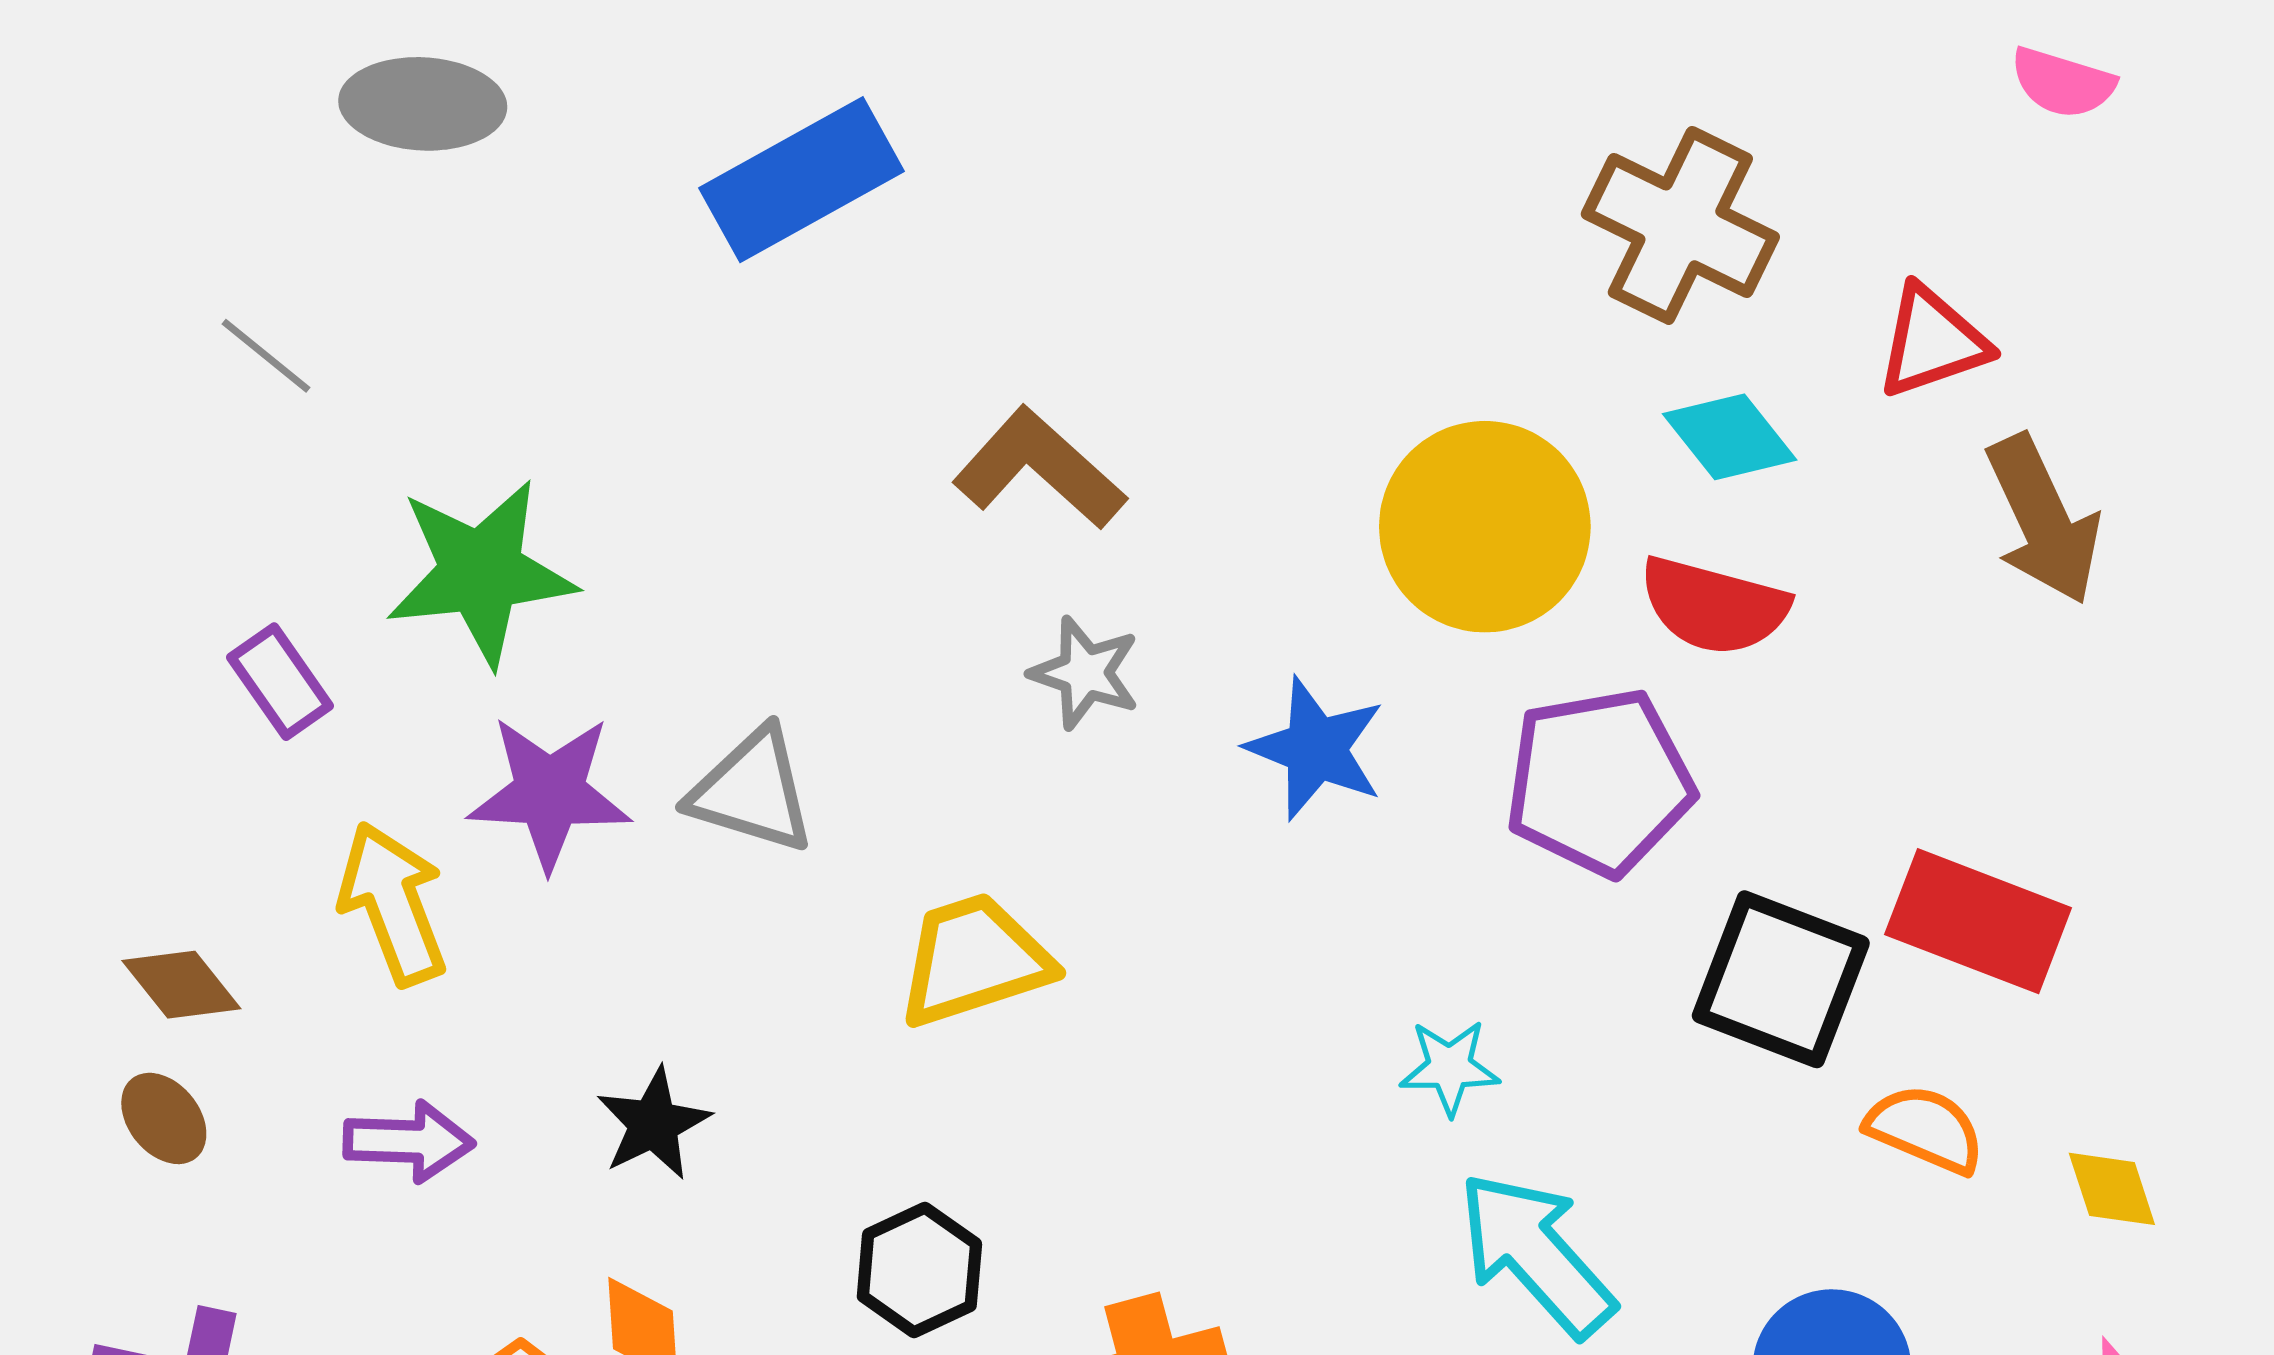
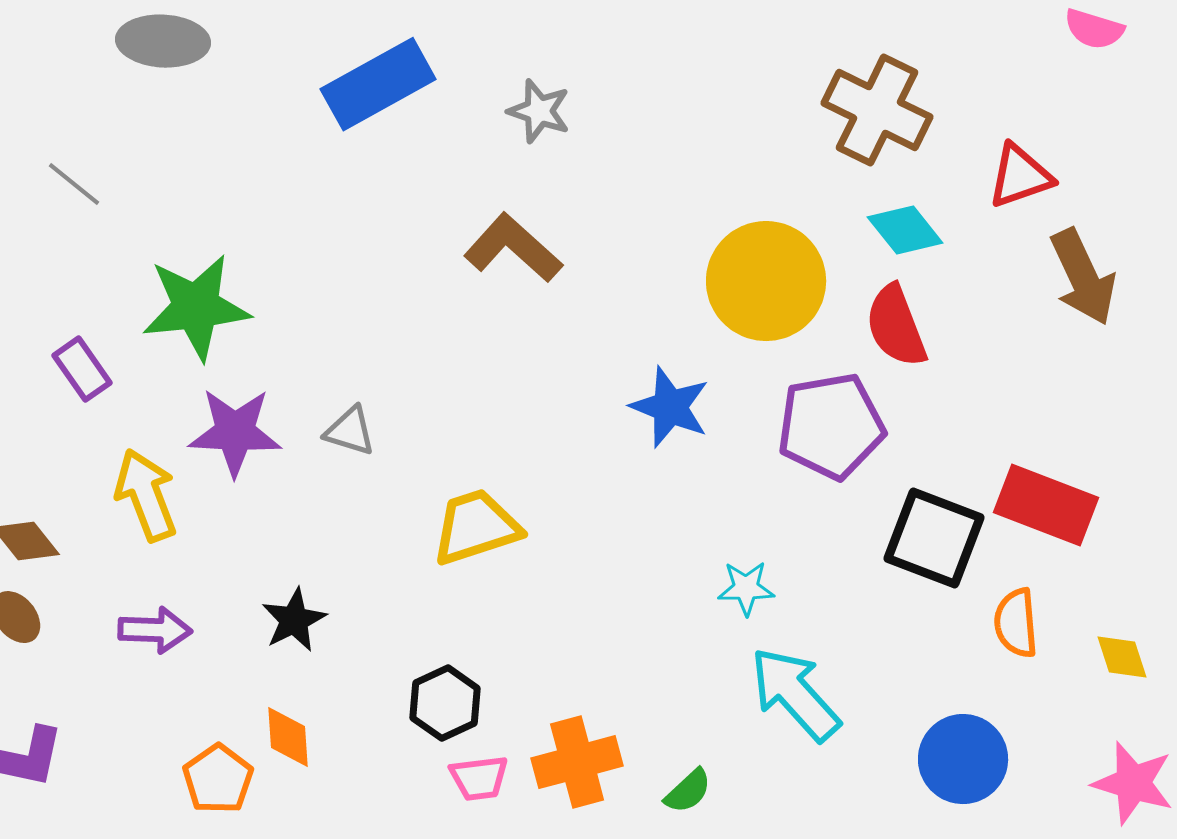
red semicircle: (1714, 606) -> (896, 326), turned 54
gray star: (1085, 673) -> (539, 111), moved
gray triangle: (752, 791) -> (350, 431), size x0.7
orange semicircle: (1925, 1129) -> (1016, 623), turned -118

